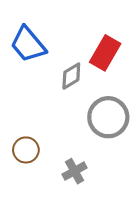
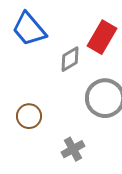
brown circle: (26, 150) -> (29, 116), moved

